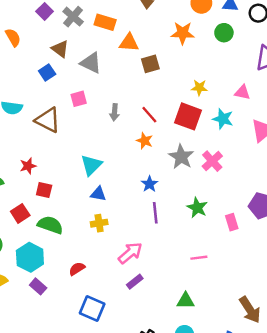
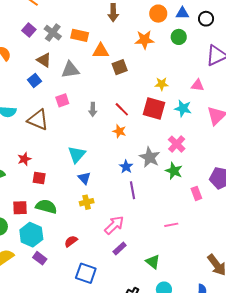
gray triangle: (91, 63) -> (70, 70), turned -30
gray star: (181, 157) -> (150, 157), moved
blue triangle: (98, 194) -> (84, 178), turned 40
green star: (197, 208) -> (174, 171), moved
red square: (20, 213) -> (20, 208), moved, turned 35
green triangle: (186, 301) -> (153, 262), moved, turned 42

